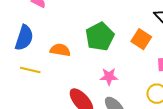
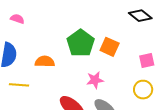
orange square: (141, 39) -> (110, 47), moved

